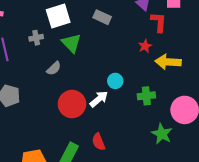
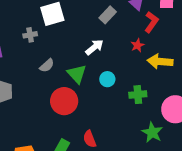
gray rectangle: (102, 17) -> (108, 15), moved, turned -72
red L-shape: (159, 22) -> (151, 22), turned 30
green triangle: (71, 43) -> (77, 74), moved
white arrow: (99, 99) -> (94, 47), moved

